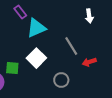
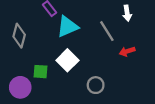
gray line: (71, 46) -> (107, 31), moved
red arrow: (89, 62) -> (127, 51), moved

